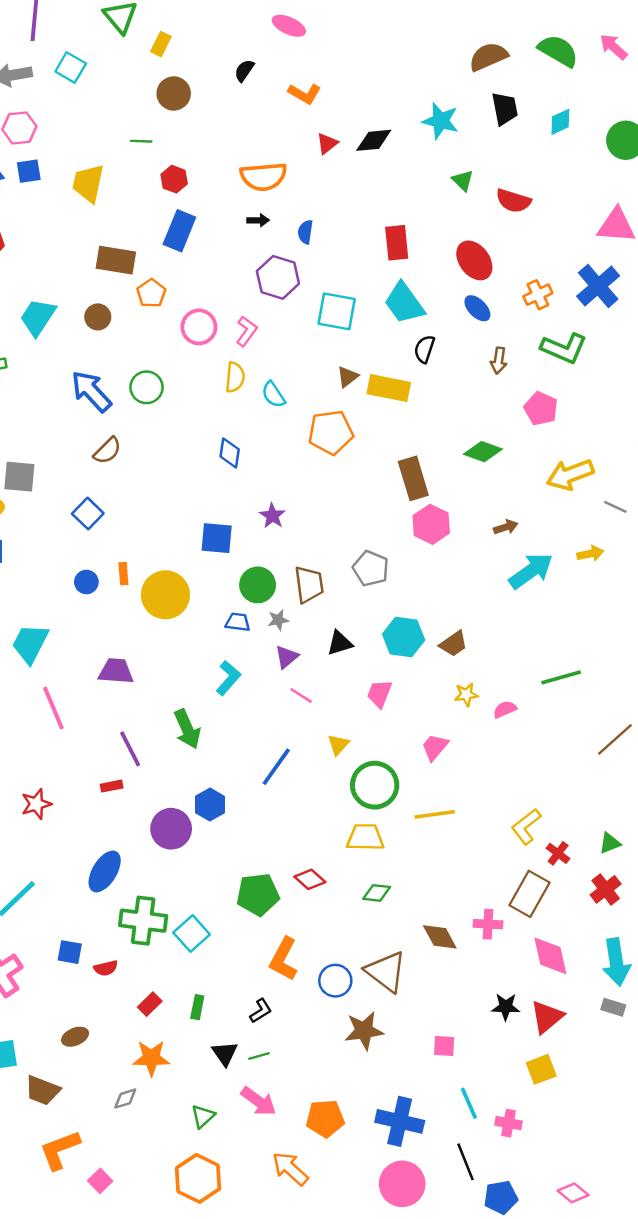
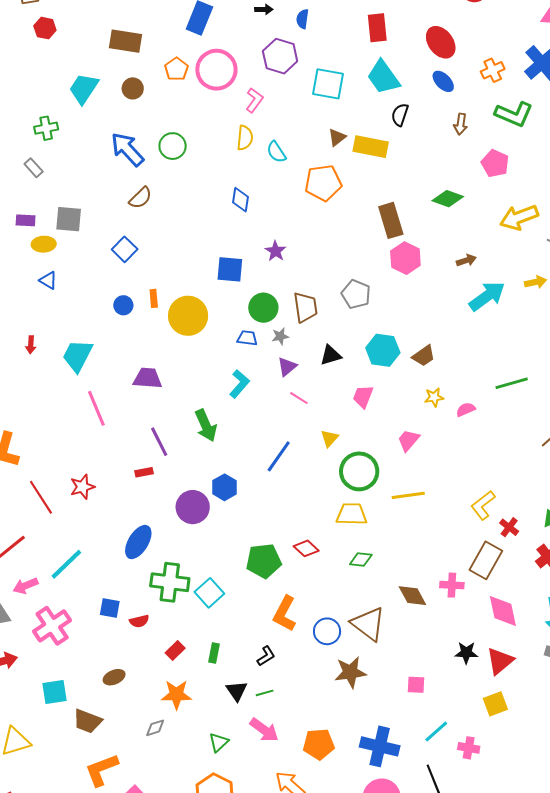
brown rectangle: (116, 260) -> (126, 41), moved
pink circle: (199, 327) -> (216, 70), moved, size x1.4
cyan line: (469, 1103) -> (436, 732), turned 72

